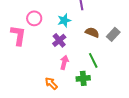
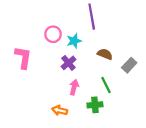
pink circle: (34, 18) -> (53, 34), moved
gray rectangle: (113, 34) -> (129, 65), moved
orange arrow: (51, 83) -> (60, 110), turned -32

